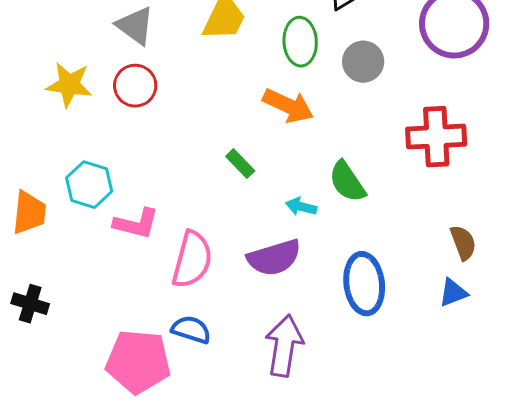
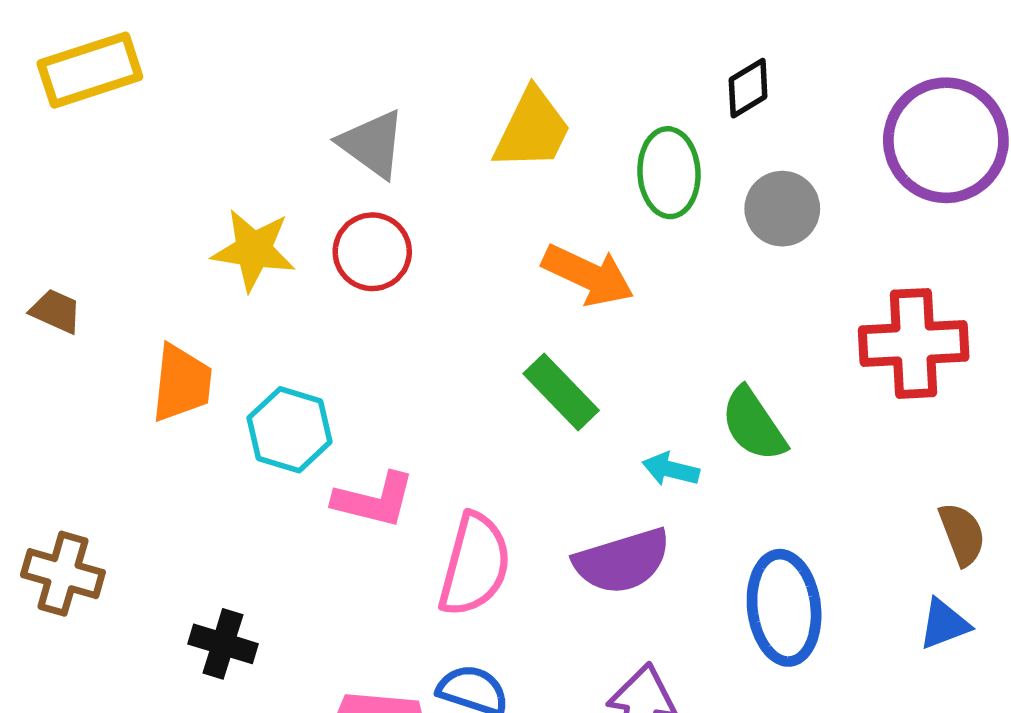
orange arrow: (288, 106) -> (588, 275), moved
green rectangle: (240, 164) -> (561, 392), size x1.4
orange trapezoid: (29, 213) -> (182, 383), moved
black cross: (30, 304) -> (223, 644), moved

